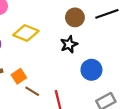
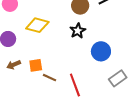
orange square: (19, 76) -> (36, 65), turned 32

